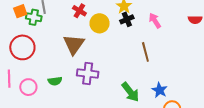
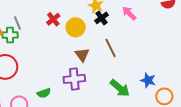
red cross: (79, 11) -> (53, 19), turned 32
brown triangle: (74, 44) -> (82, 55), moved, size x0.7
brown line: (145, 52) -> (111, 48), moved

